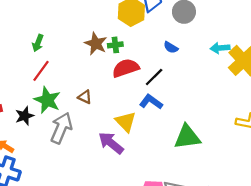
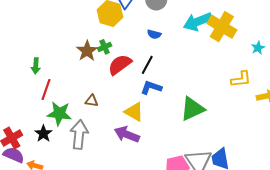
brown star: (96, 44) -> (87, 51), turned 30
cyan arrow: (220, 48) -> (198, 22), size x1.6

